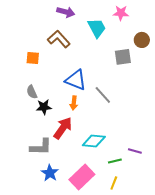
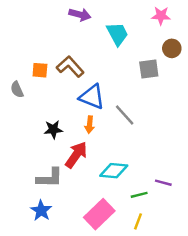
pink star: (121, 13) -> (161, 16), moved
brown L-shape: (59, 39) -> (70, 67), moved
gray semicircle: (32, 92) -> (17, 90), moved
blue star: (50, 173) -> (41, 211), moved

